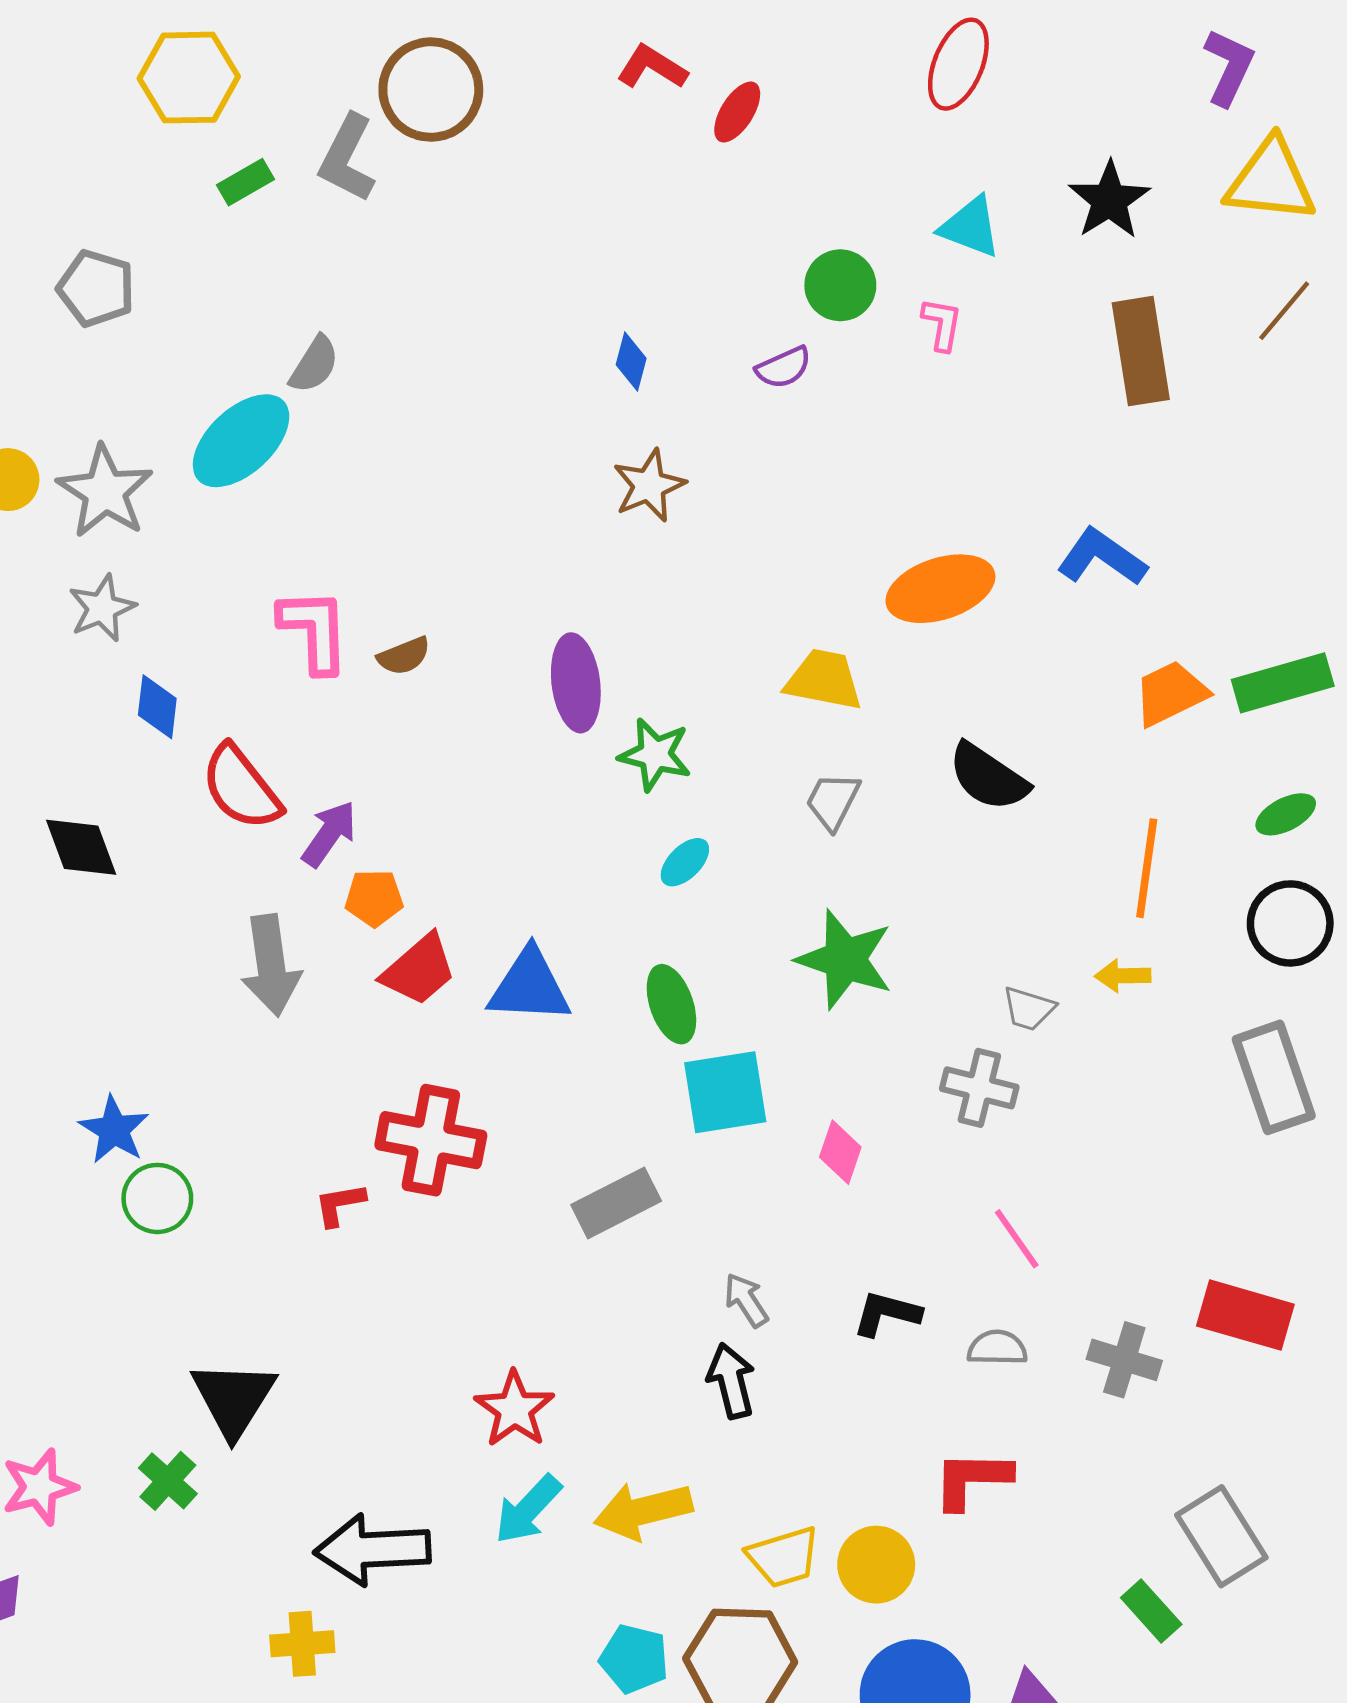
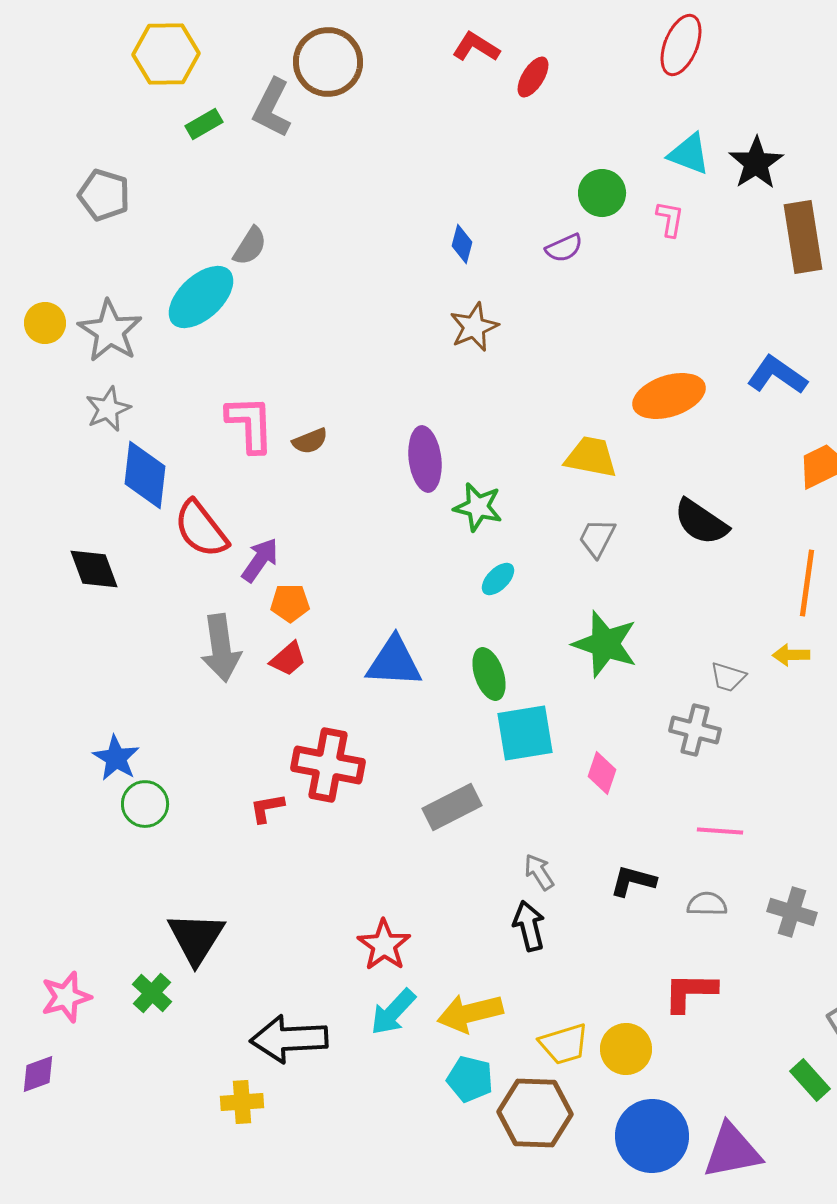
black star: (1109, 200) -> (756, 163), moved
blue diamond: (157, 707) -> (145, 475), size x1.6
red trapezoid: (419, 970) -> (288, 659), moved, size x0.7
pink line: (1017, 1239) -> (720, 831), turned -51
cyan pentagon: (634, 1659) -> (470, 1079), moved

